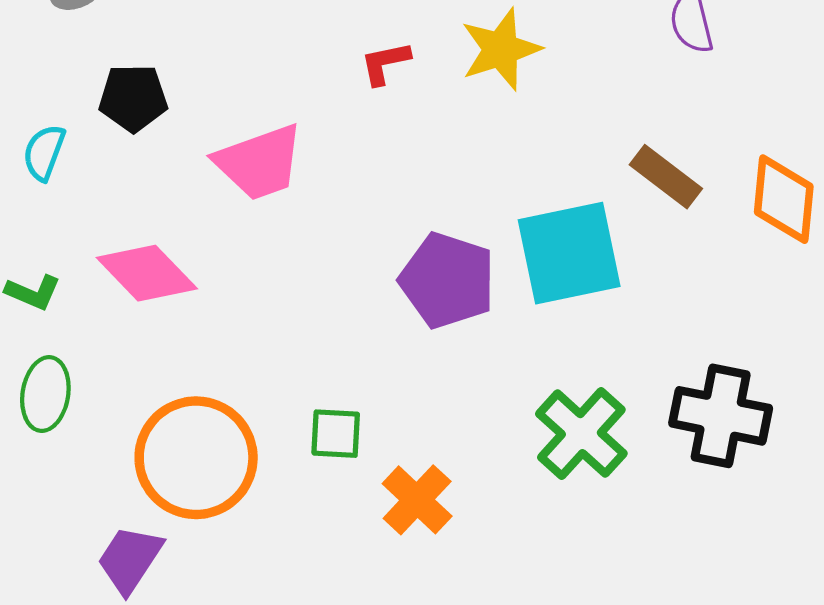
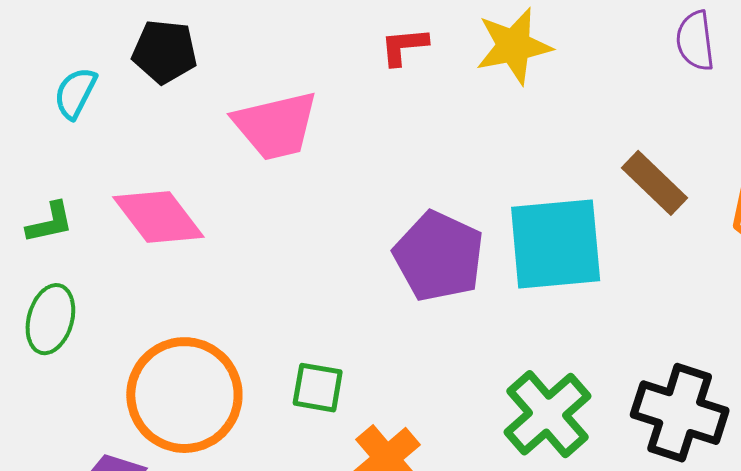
green L-shape: (33, 292) -> (50, 223), turned -42

